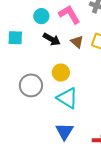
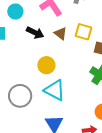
cyan circle: (41, 16) -> (15, 12), moved
gray circle: (31, 85) -> (20, 96), moved

